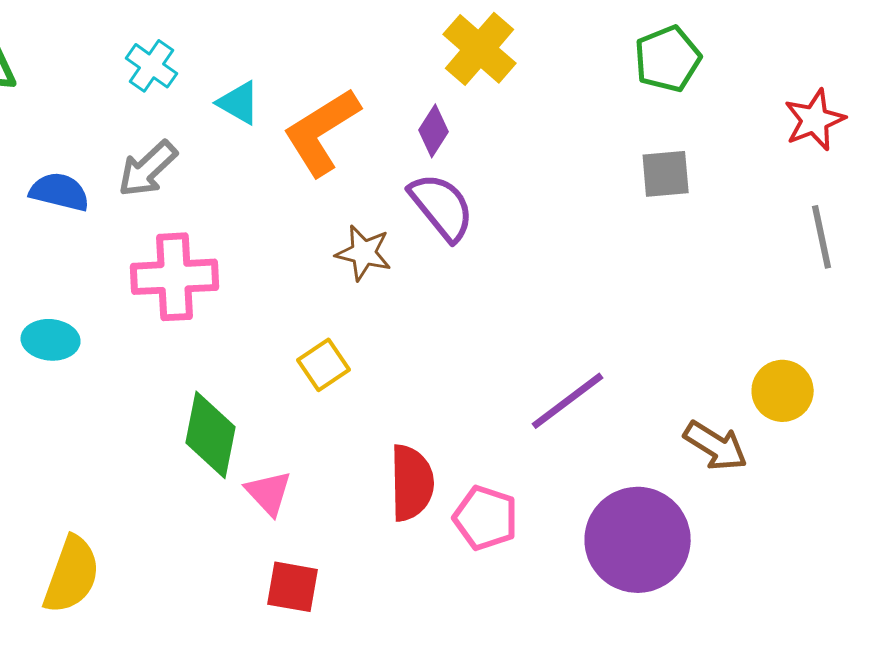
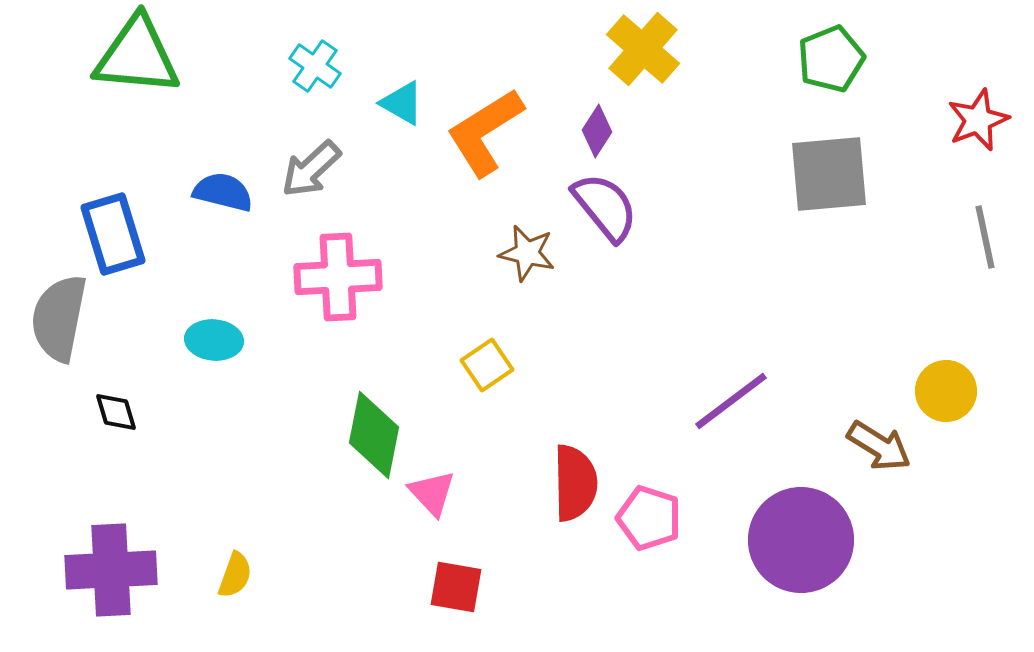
gray square: (666, 174) -> (829, 174), size x1.6
yellow semicircle: (72, 575) -> (235, 575), size x0.6

